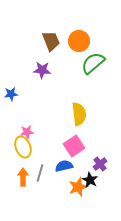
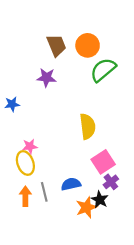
pink square: (74, 146) -> (103, 162), moved
gray line: (40, 173) -> (44, 192), turned -30

